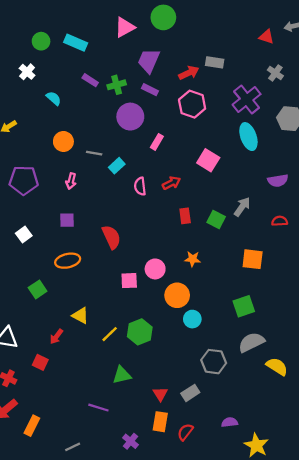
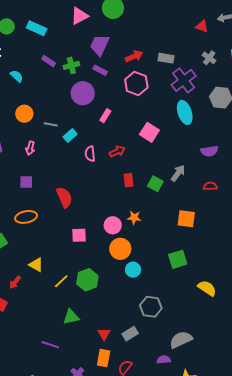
gray rectangle: (215, 62) -> (166, 58), moved
pink circle: (155, 269) -> (113, 225), moved
gray semicircle: (251, 342) -> (181, 340), moved
yellow semicircle: (277, 366) -> (207, 288), moved

